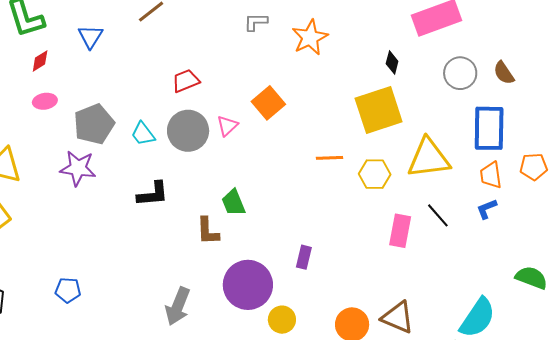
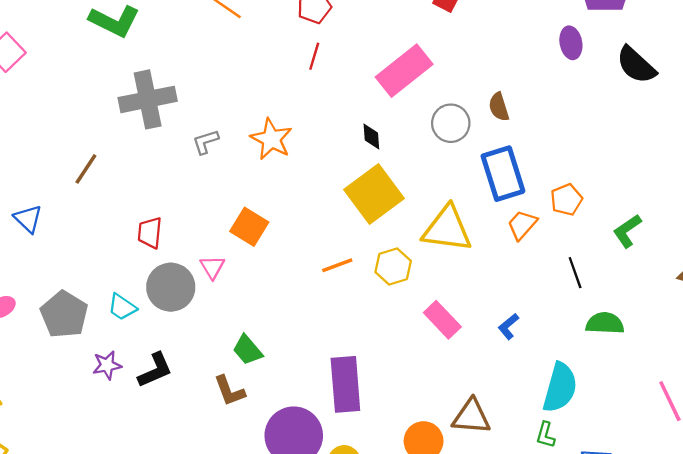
brown semicircle: (504, 73) -> (499, 107), turned 35
red trapezoid: (186, 81) -> (150, 233), turned -44
yellow triangle: (429, 158) -> (447, 229), turned 33
purple star: (78, 168) -> (107, 365), moved, size x0.7
orange trapezoid: (491, 175) -> (522, 225), turned 68
blue L-shape: (487, 209) -> (508, 326), moved
black line: (438, 215) -> (575, 273), moved, turned 40
pink rectangle: (400, 231) -> (442, 320), turned -36
purple rectangle: (304, 257) -> (345, 384), size x2.0

